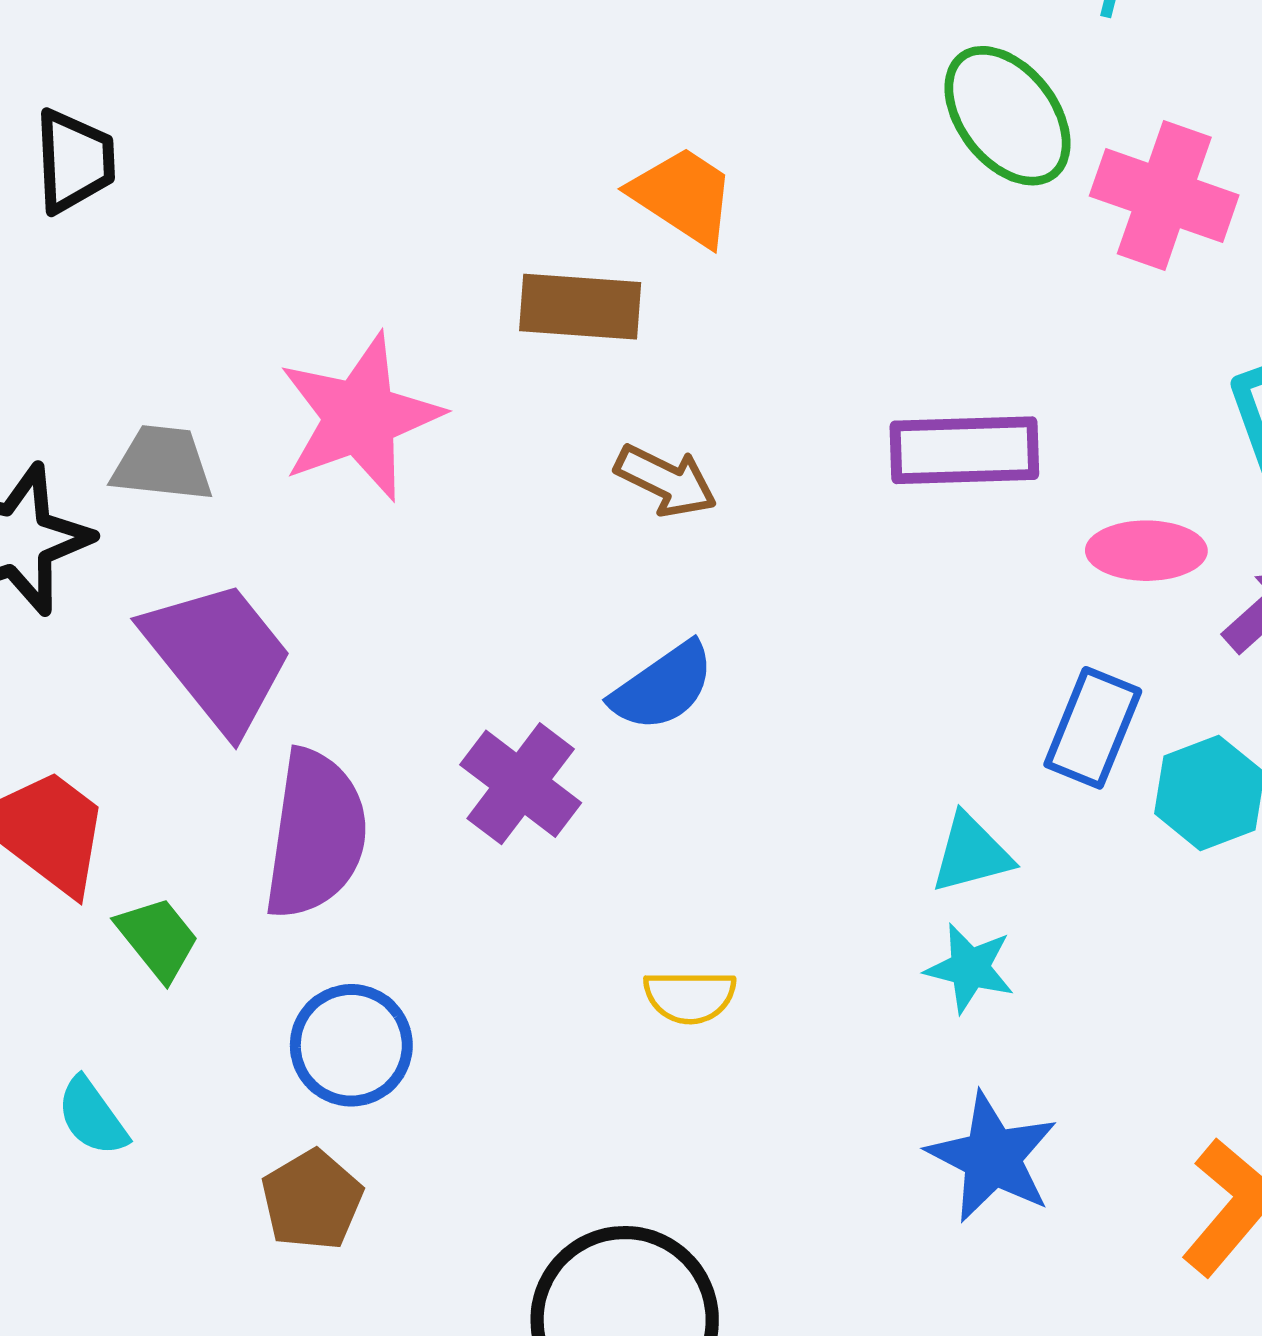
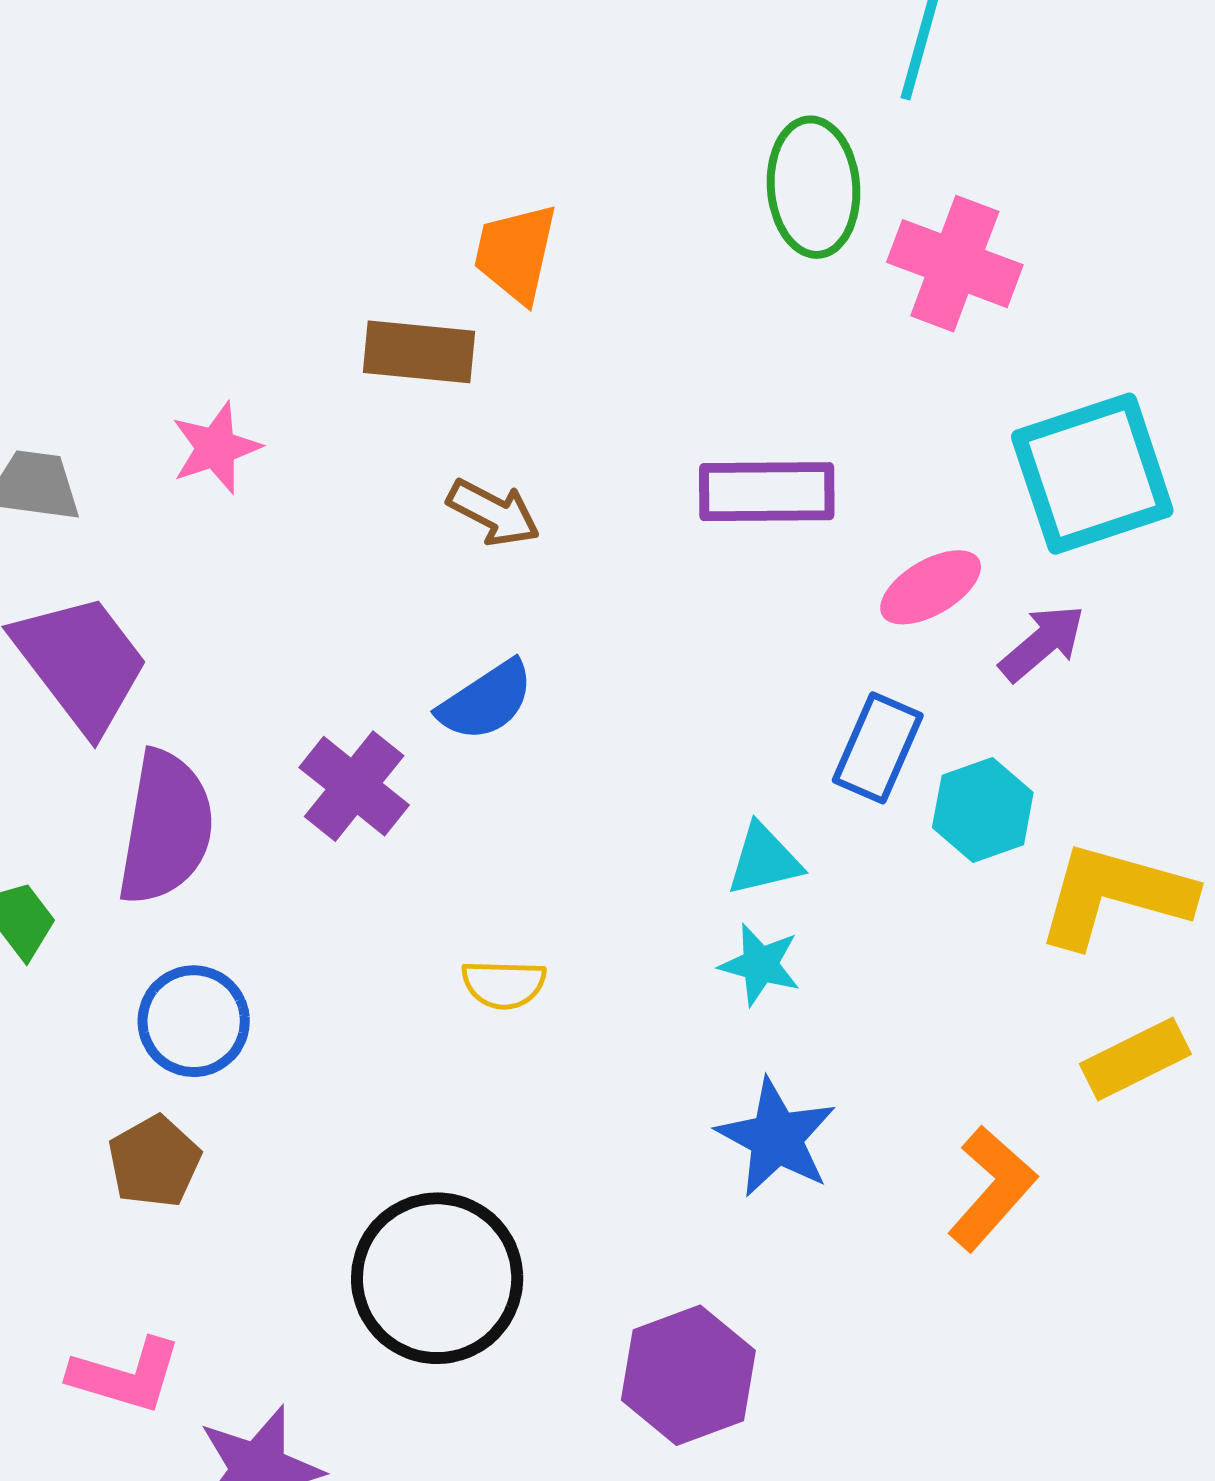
green ellipse: (1008, 116) -> (814, 187), turned 32
orange trapezoid: (683, 196) -> (516, 253), turned -112
pink star: (360, 417) -> (216, 448), size x0.6
pink ellipse: (1146, 551) -> (931, 587), turned -32

